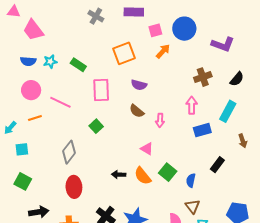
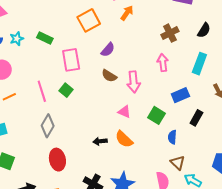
purple semicircle: (139, 85) -> (108, 50), turned -56
pink line: (60, 102) -> (42, 91), moved, turned 55
pink arrow: (160, 120) -> (134, 82), size x1.5
green square: (96, 126) -> (66, 90), moved
blue rectangle: (202, 130) -> (180, 95), moved
green square: (168, 172) -> (156, 115), moved

